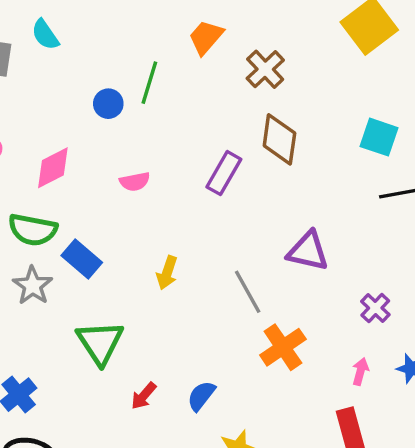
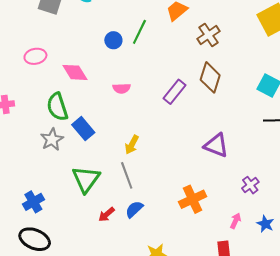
pink diamond: (53, 168) -> (75, 72), turned 76
green semicircle: (33, 230) -> (57, 107), turned 52
gray line: (248, 292) -> (127, 175), moved
blue semicircle: (201, 396) -> (134, 209), moved

